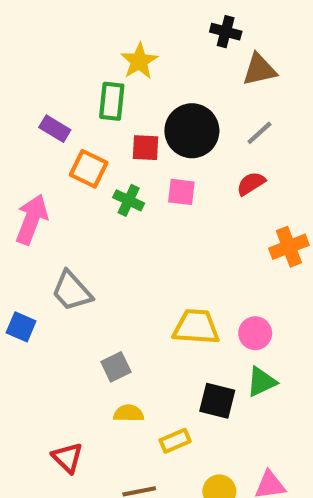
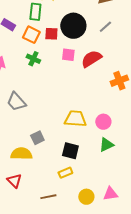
orange square: (89, 169) -> (31, 35), moved
red semicircle: (251, 183) -> (91, 59), moved, size x1.5
green cross: (129, 200) -> (33, 59), moved
black square: (217, 401) -> (70, 151), moved
yellow semicircle: (129, 413) -> (21, 154), moved, size x1.5

